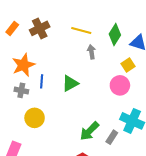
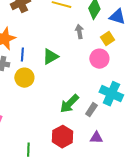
gray arrow: (91, 52) -> (79, 32), moved
yellow circle: (35, 118) -> (24, 78), moved

